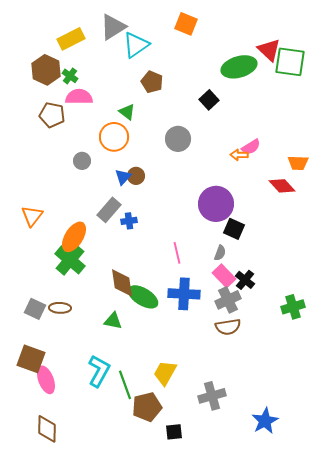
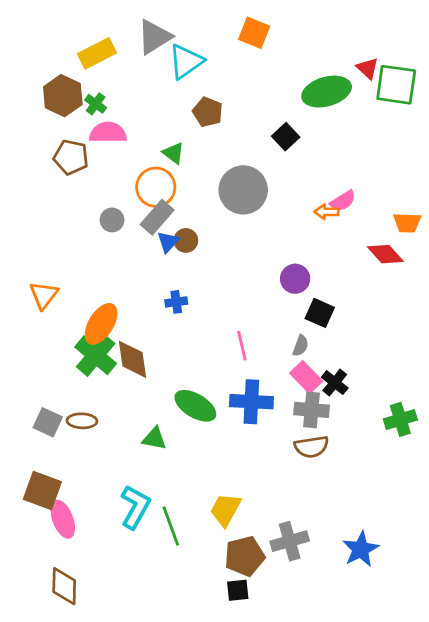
red triangle: (269, 50) -> (368, 68), size x0.7
gray circle: (178, 139) -> (243, 190), size x1.4
purple circle: (216, 204) -> (295, 279), size x0.6
gray rectangle: (109, 210) -> (157, 217), moved
brown diamond: (122, 283) -> (133, 359), moved
gray cross: (228, 300) -> (312, 410), turned 30
brown pentagon: (147, 407) -> (245, 556), moved
blue star: (265, 421) -> (361, 549), moved

